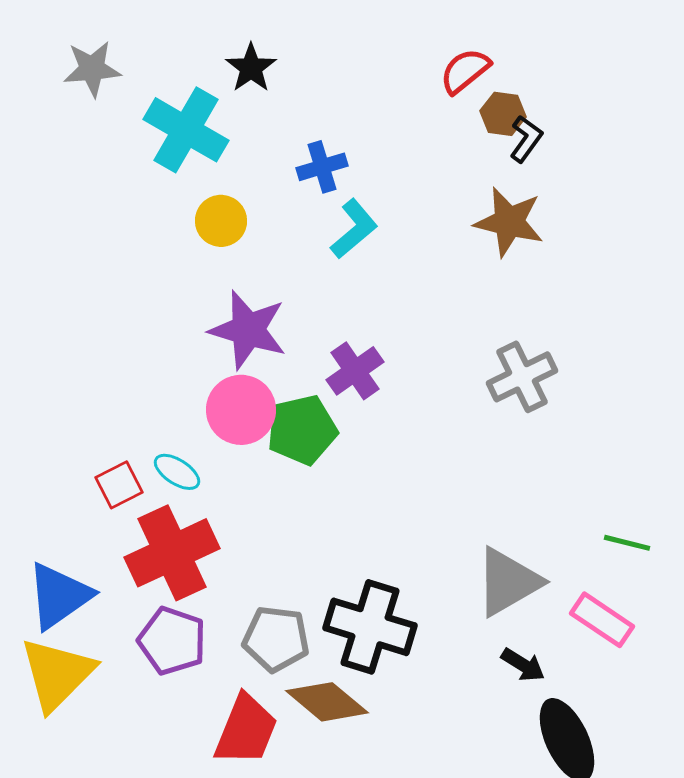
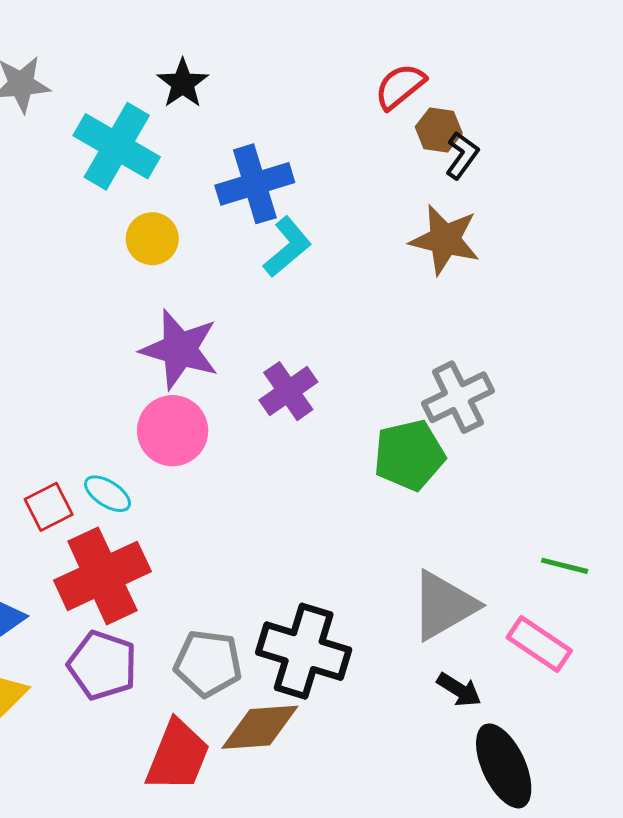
blue cross: (322, 167) -> (255, 184), size x1.5
green pentagon: (302, 430) -> (409, 455), moved
brown diamond: (327, 702) -> (260, 727), turned -44

